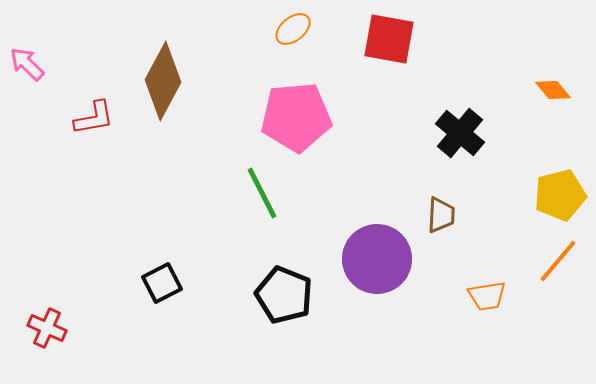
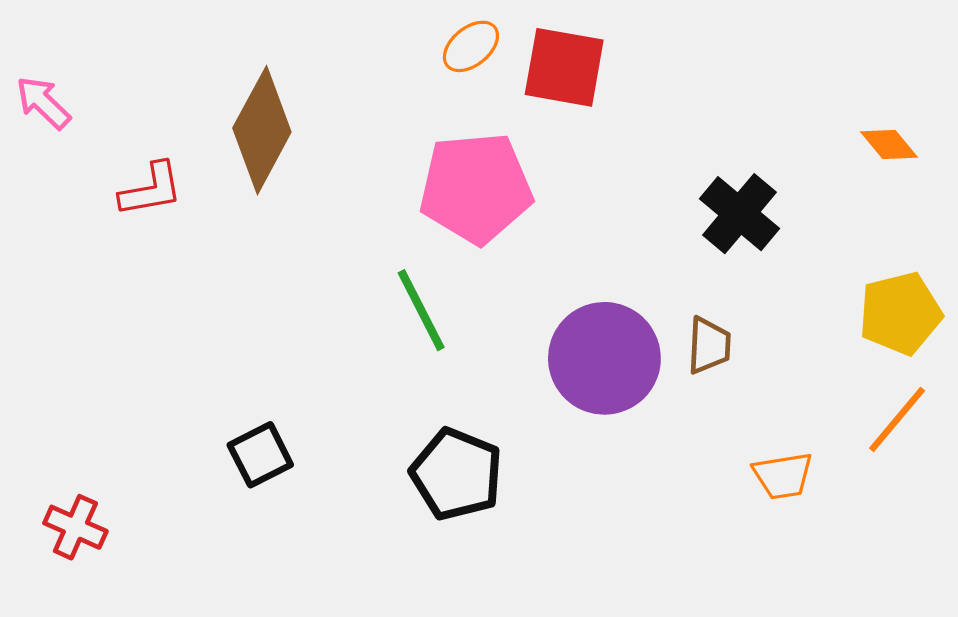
red square: (389, 39) -> (564, 67), moved
purple circle: (377, 259) -> (604, 358), moved

